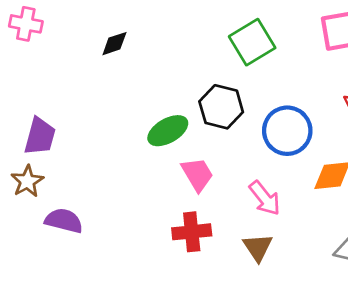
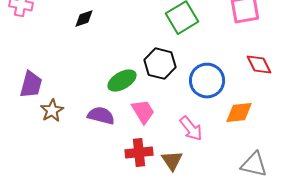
brown star: (27, 181) -> (52, 111), moved
purple semicircle: (64, 221) -> (101, 116), moved
brown triangle: (258, 247) -> (172, 161), moved

